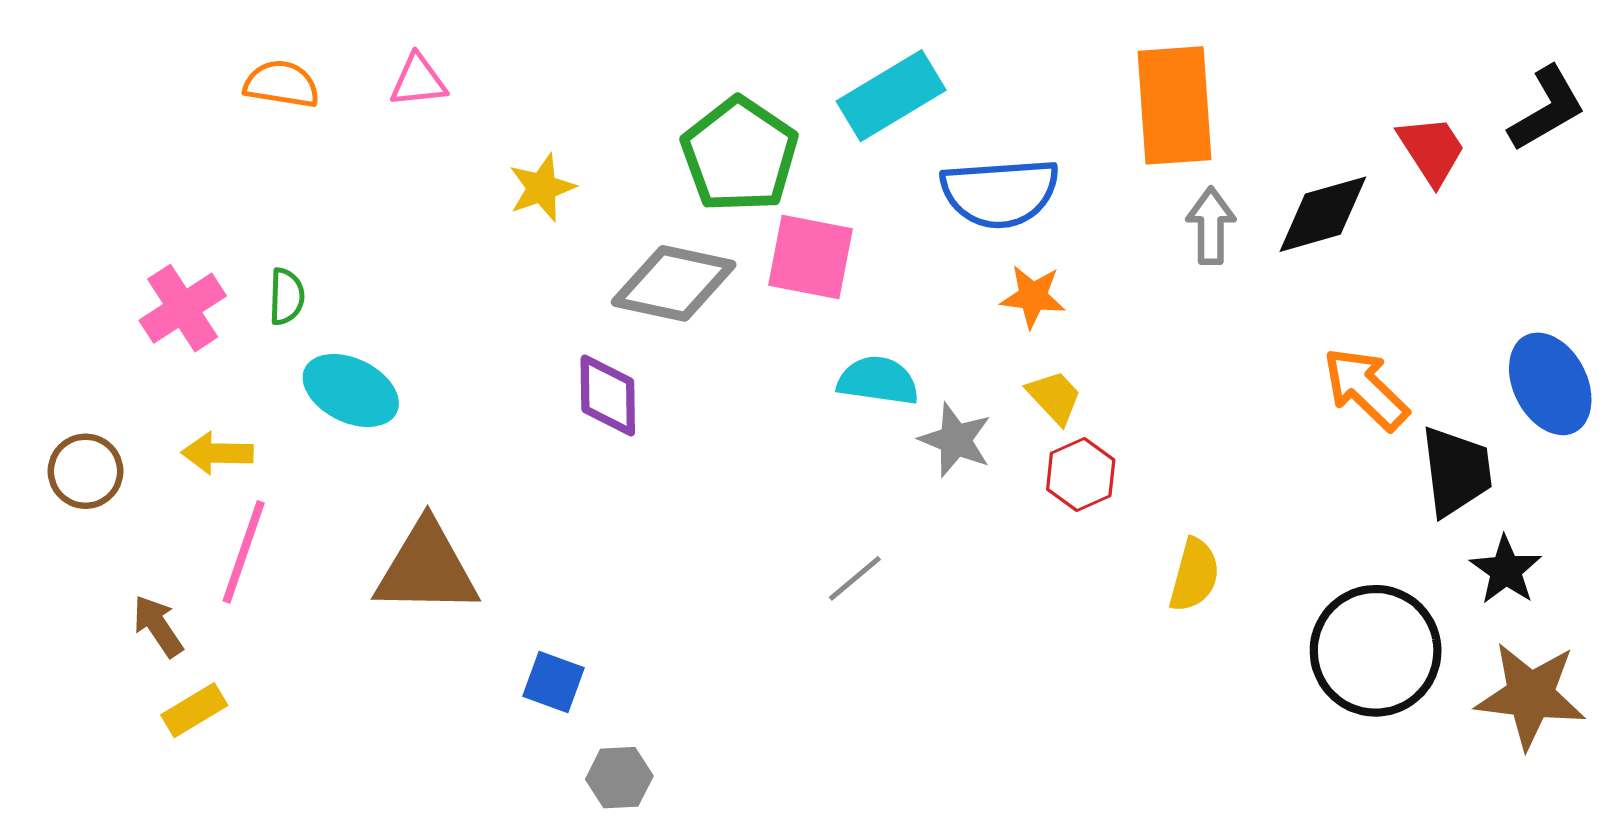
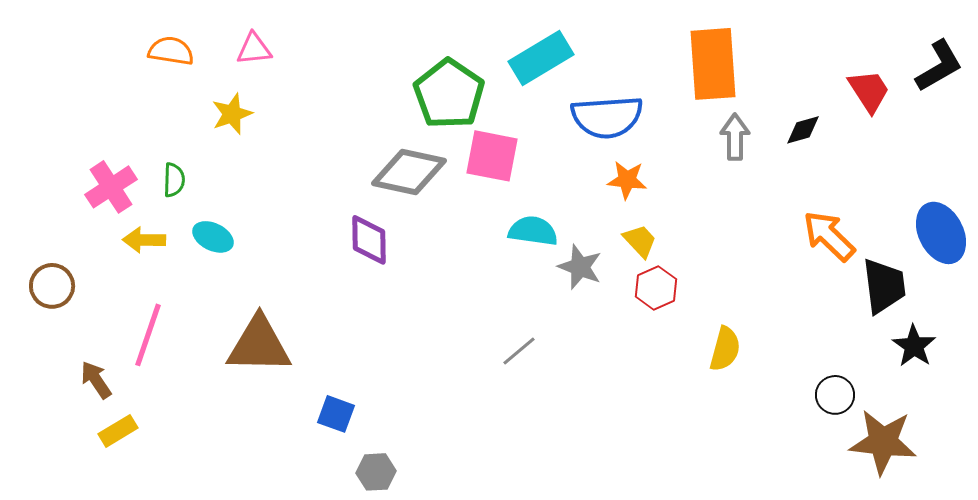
yellow star: (542, 188) -> (232, 114), moved
black diamond: (1323, 214) -> (803, 130), size x0.6
cyan ellipse: (351, 390) -> (213, 237), size x0.7
yellow arrow: (217, 453) -> (144, 240), moved
black circle: (1376, 651) -> (835, 395), size x0.5
brown star: (1530, 695) -> (883, 442), moved

